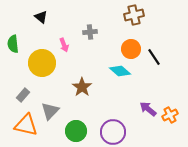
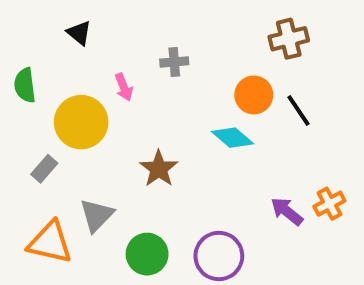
brown cross: (134, 15) -> (289, 39), moved
gray rectangle: (23, 95) -> (44, 169), moved
orange cross: (170, 115) -> (329, 204), moved

